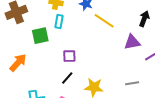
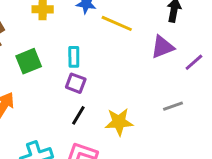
cyan rectangle: (59, 22) -> (74, 57), moved
purple square: (69, 56) -> (76, 83), turned 32

